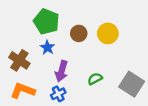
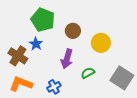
yellow circle: (108, 33) -> (101, 43), moved
blue star: (47, 47) -> (36, 44), moved
purple arrow: (61, 71) -> (67, 59), moved

